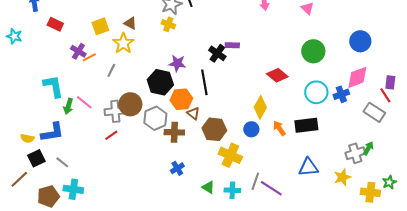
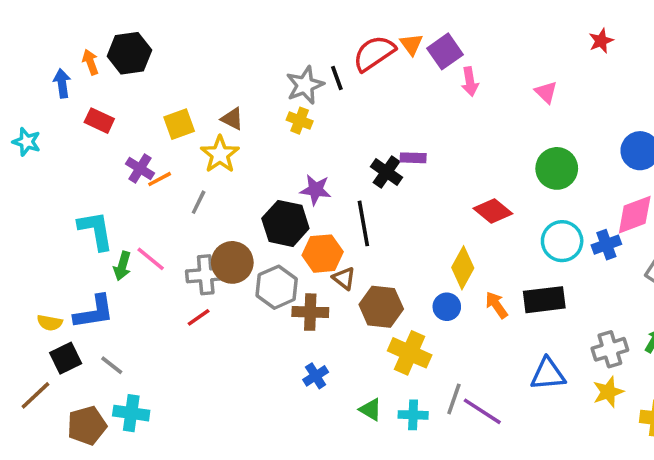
gray cross: (355, 153) -> (610, 349), moved

